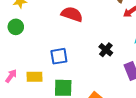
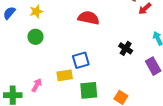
yellow rectangle: (35, 77) -> (65, 75), moved

